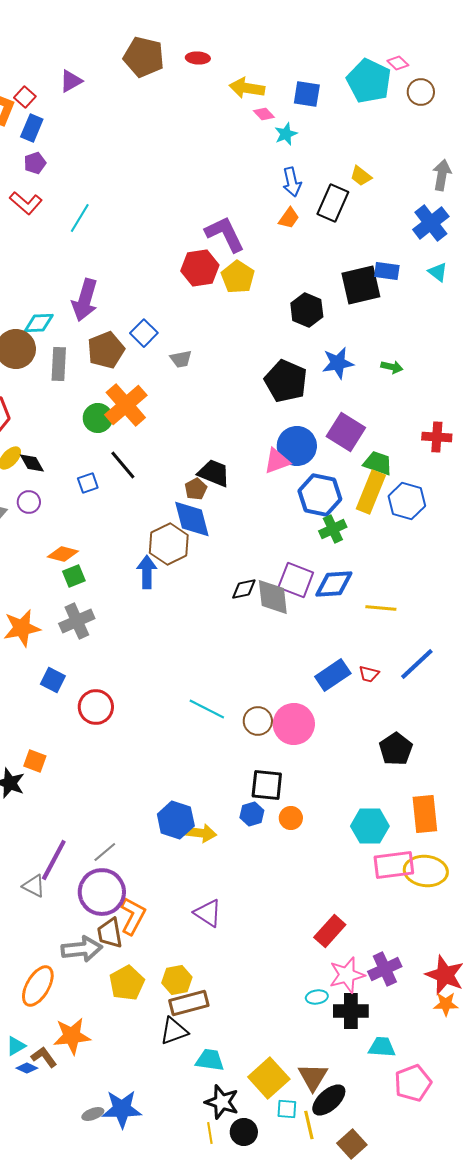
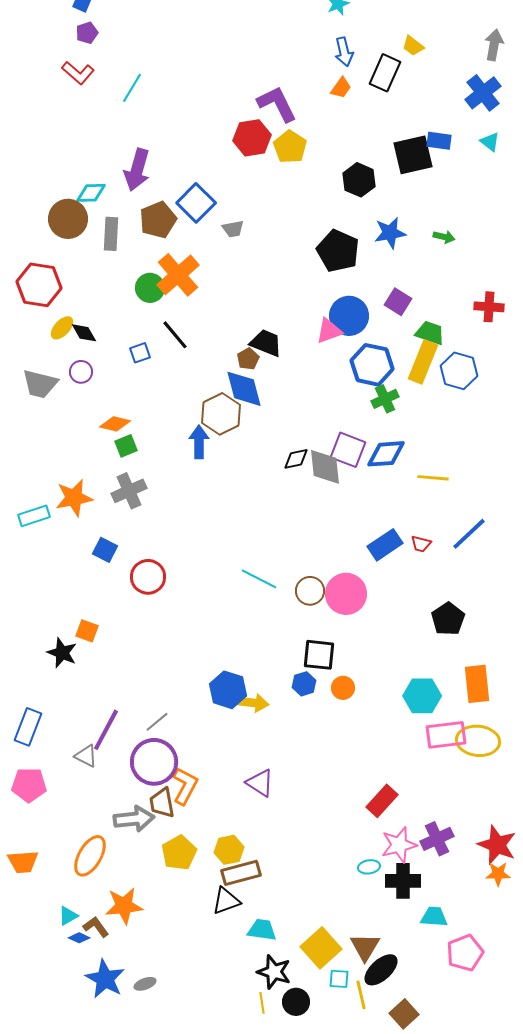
blue square: (144, 333) -> (196, 203), size x1.4
purple square: (346, 432) -> (398, 302), size x0.7
blue star: (122, 1109) -> (105, 979), moved, turned 30

